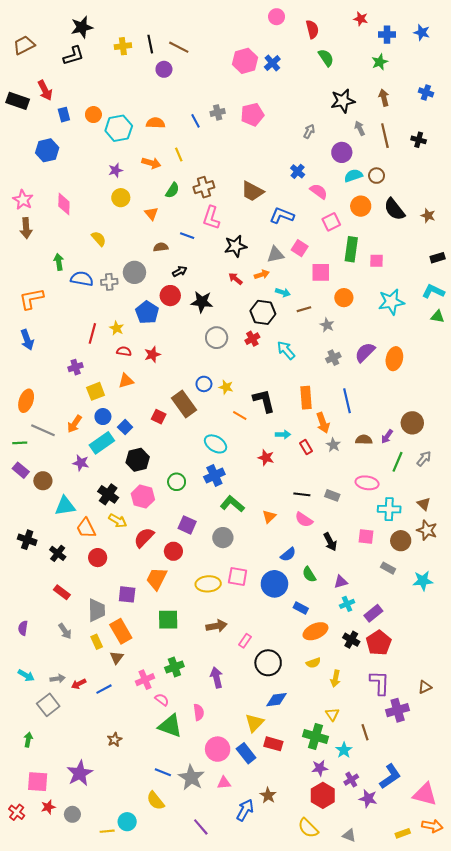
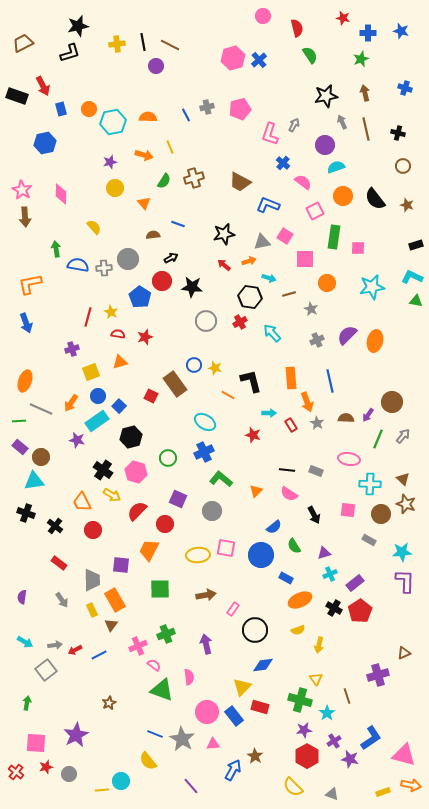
brown circle: (377, 176) -> (403, 166), moved
pink L-shape: (211, 218) -> (270, 134), moved
cyan triangle: (65, 506) -> (34, 481), moved
purple L-shape: (380, 683) -> (405, 581), moved

